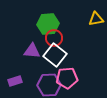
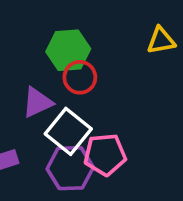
purple triangle: (32, 51) -> (37, 102), turned -30
white square: (55, 55) -> (68, 131), moved

